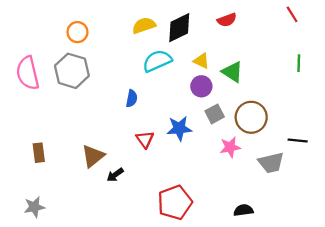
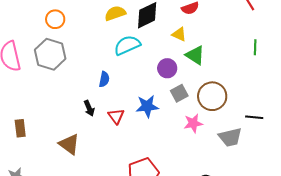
yellow triangle: (201, 61) -> (179, 34), moved
brown triangle: (93, 156) -> (69, 144), moved, turned -45
black arrow: (115, 175) -> (89, 108), moved, turned -77

